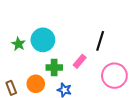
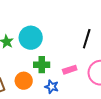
pink rectangle: (80, 61) -> (70, 70), moved, turned 32

